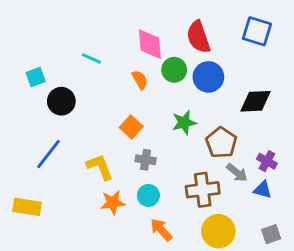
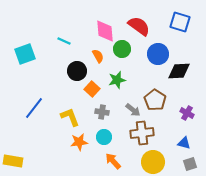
red semicircle: (198, 37) -> (139, 26), turned 145
cyan square: (36, 77) -> (25, 54), size x1.5
blue circle: (208, 77) -> (158, 54), moved
black circle: (61, 101) -> (77, 71), moved
green star: (184, 123) -> (117, 80), moved
gray arrow: (237, 173) -> (133, 110), moved
blue triangle: (263, 190) -> (184, 143), moved
yellow rectangle: (27, 207) -> (13, 161), moved

